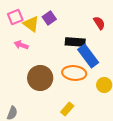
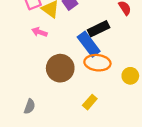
black rectangle: (75, 42) -> (99, 29), turned -30
blue rectangle: (88, 56) -> (89, 44), moved

